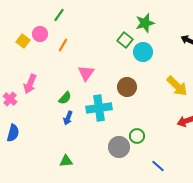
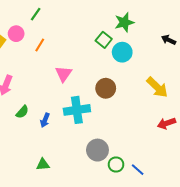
green semicircle: (65, 98) -> (22, 112), moved
green circle: (137, 136) -> (116, 164), moved

